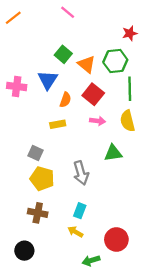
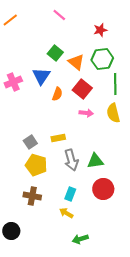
red star: (130, 33) -> (100, 30), moved
pink cross: (17, 87) -> (13, 82), turned -30
yellow rectangle: (58, 124) -> (58, 138), moved
gray square: (35, 153) -> (30, 142), turned 32
green triangle: (113, 153) -> (95, 161), moved
red circle: (116, 240) -> (103, 189), moved
black circle: (24, 251) -> (11, 231), moved

